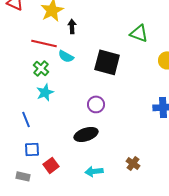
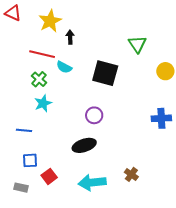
green triangle: (139, 33) -> (137, 44), turned 36
blue line: (26, 119) -> (24, 130), turned -63
cyan arrow: (94, 171) -> (92, 182), size x1.5

